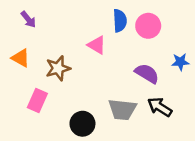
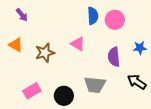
pink triangle: (97, 45) -> (78, 44), moved
purple semicircle: (147, 73) -> (114, 57), turned -126
pink rectangle: (37, 101) -> (32, 91), moved, turned 36
black arrow: (160, 107) -> (137, 82), moved

